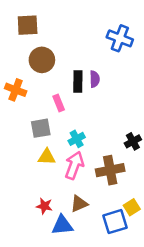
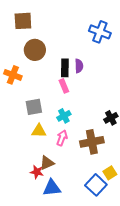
pink rectangle: (59, 103) -> (64, 86), moved
pink arrow: (74, 165) -> (62, 138), size x0.7
brown triangle: (79, 204) -> (47, 163), moved
blue square: (115, 222) -> (96, 185), turned -30

